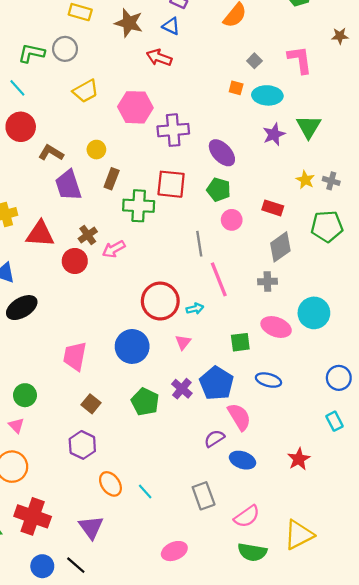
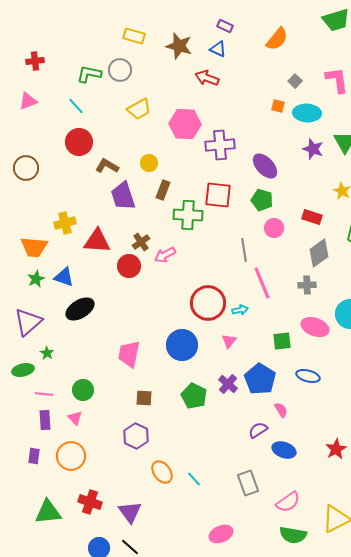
purple star: (274, 134) -> (313, 149), turned -30
brown square: (91, 404) -> (144, 398), turned -36
pink semicircle: (239, 417) -> (281, 410), size x0.6
red cross: (33, 516) -> (90, 502), size x0.7
purple triangle: (91, 527) -> (130, 512), moved

